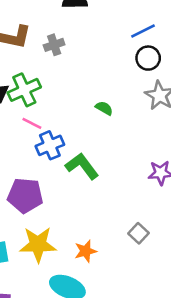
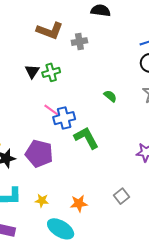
green cross: (24, 90) -> (51, 72), size x0.7
pink line: (32, 123) -> (51, 110), moved
yellow star: (38, 245) -> (42, 201), moved, size x0.5

